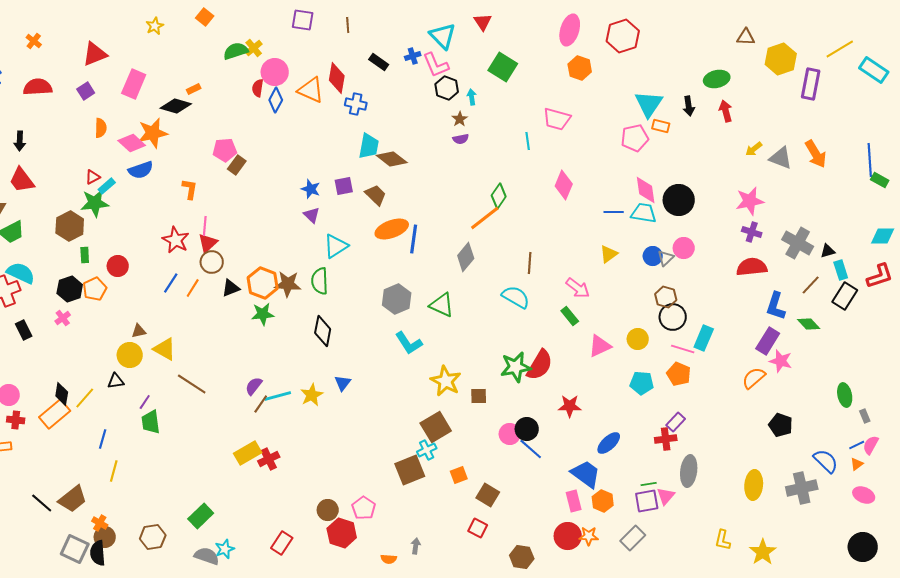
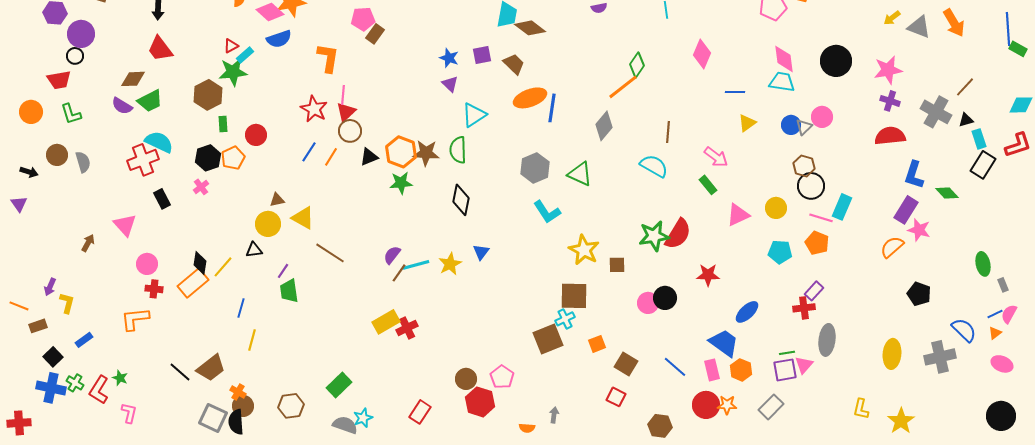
orange L-shape: (190, 189) -> (328, 58), size x1.4
black circle: (679, 200) -> (836, 61), moved
blue line: (614, 212) -> (735, 92), moved
brown line: (811, 285) -> (965, 87), moved
brown square: (436, 427) -> (574, 296), turned 32
blue line: (531, 449) -> (675, 367), moved

